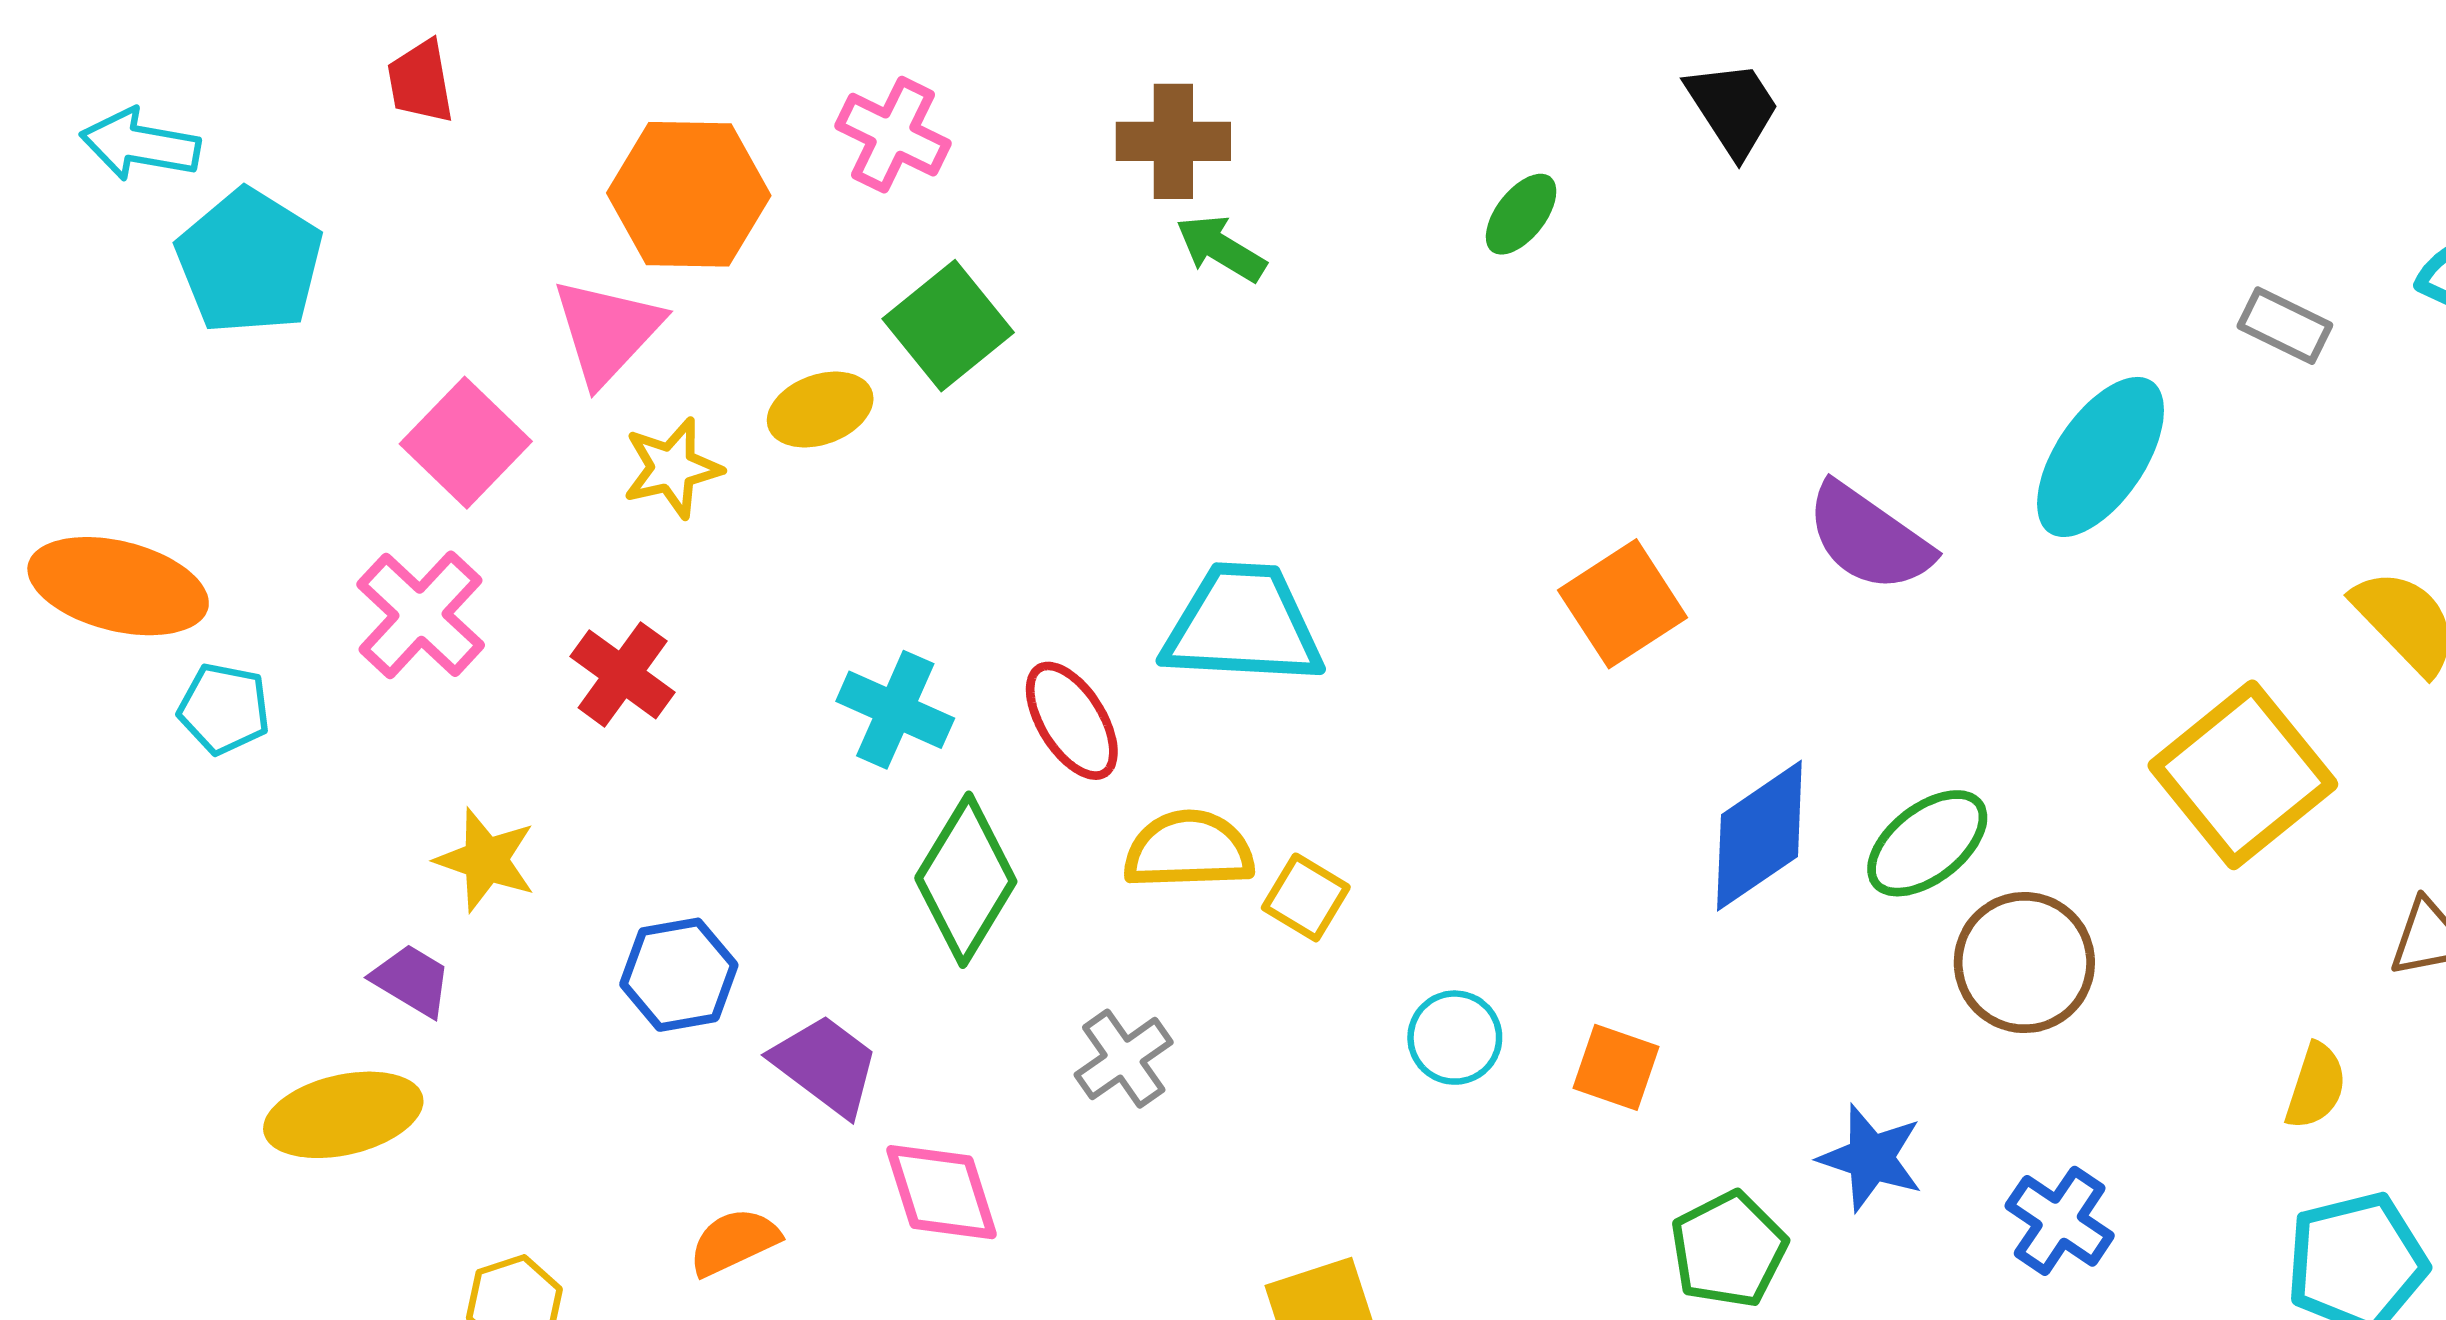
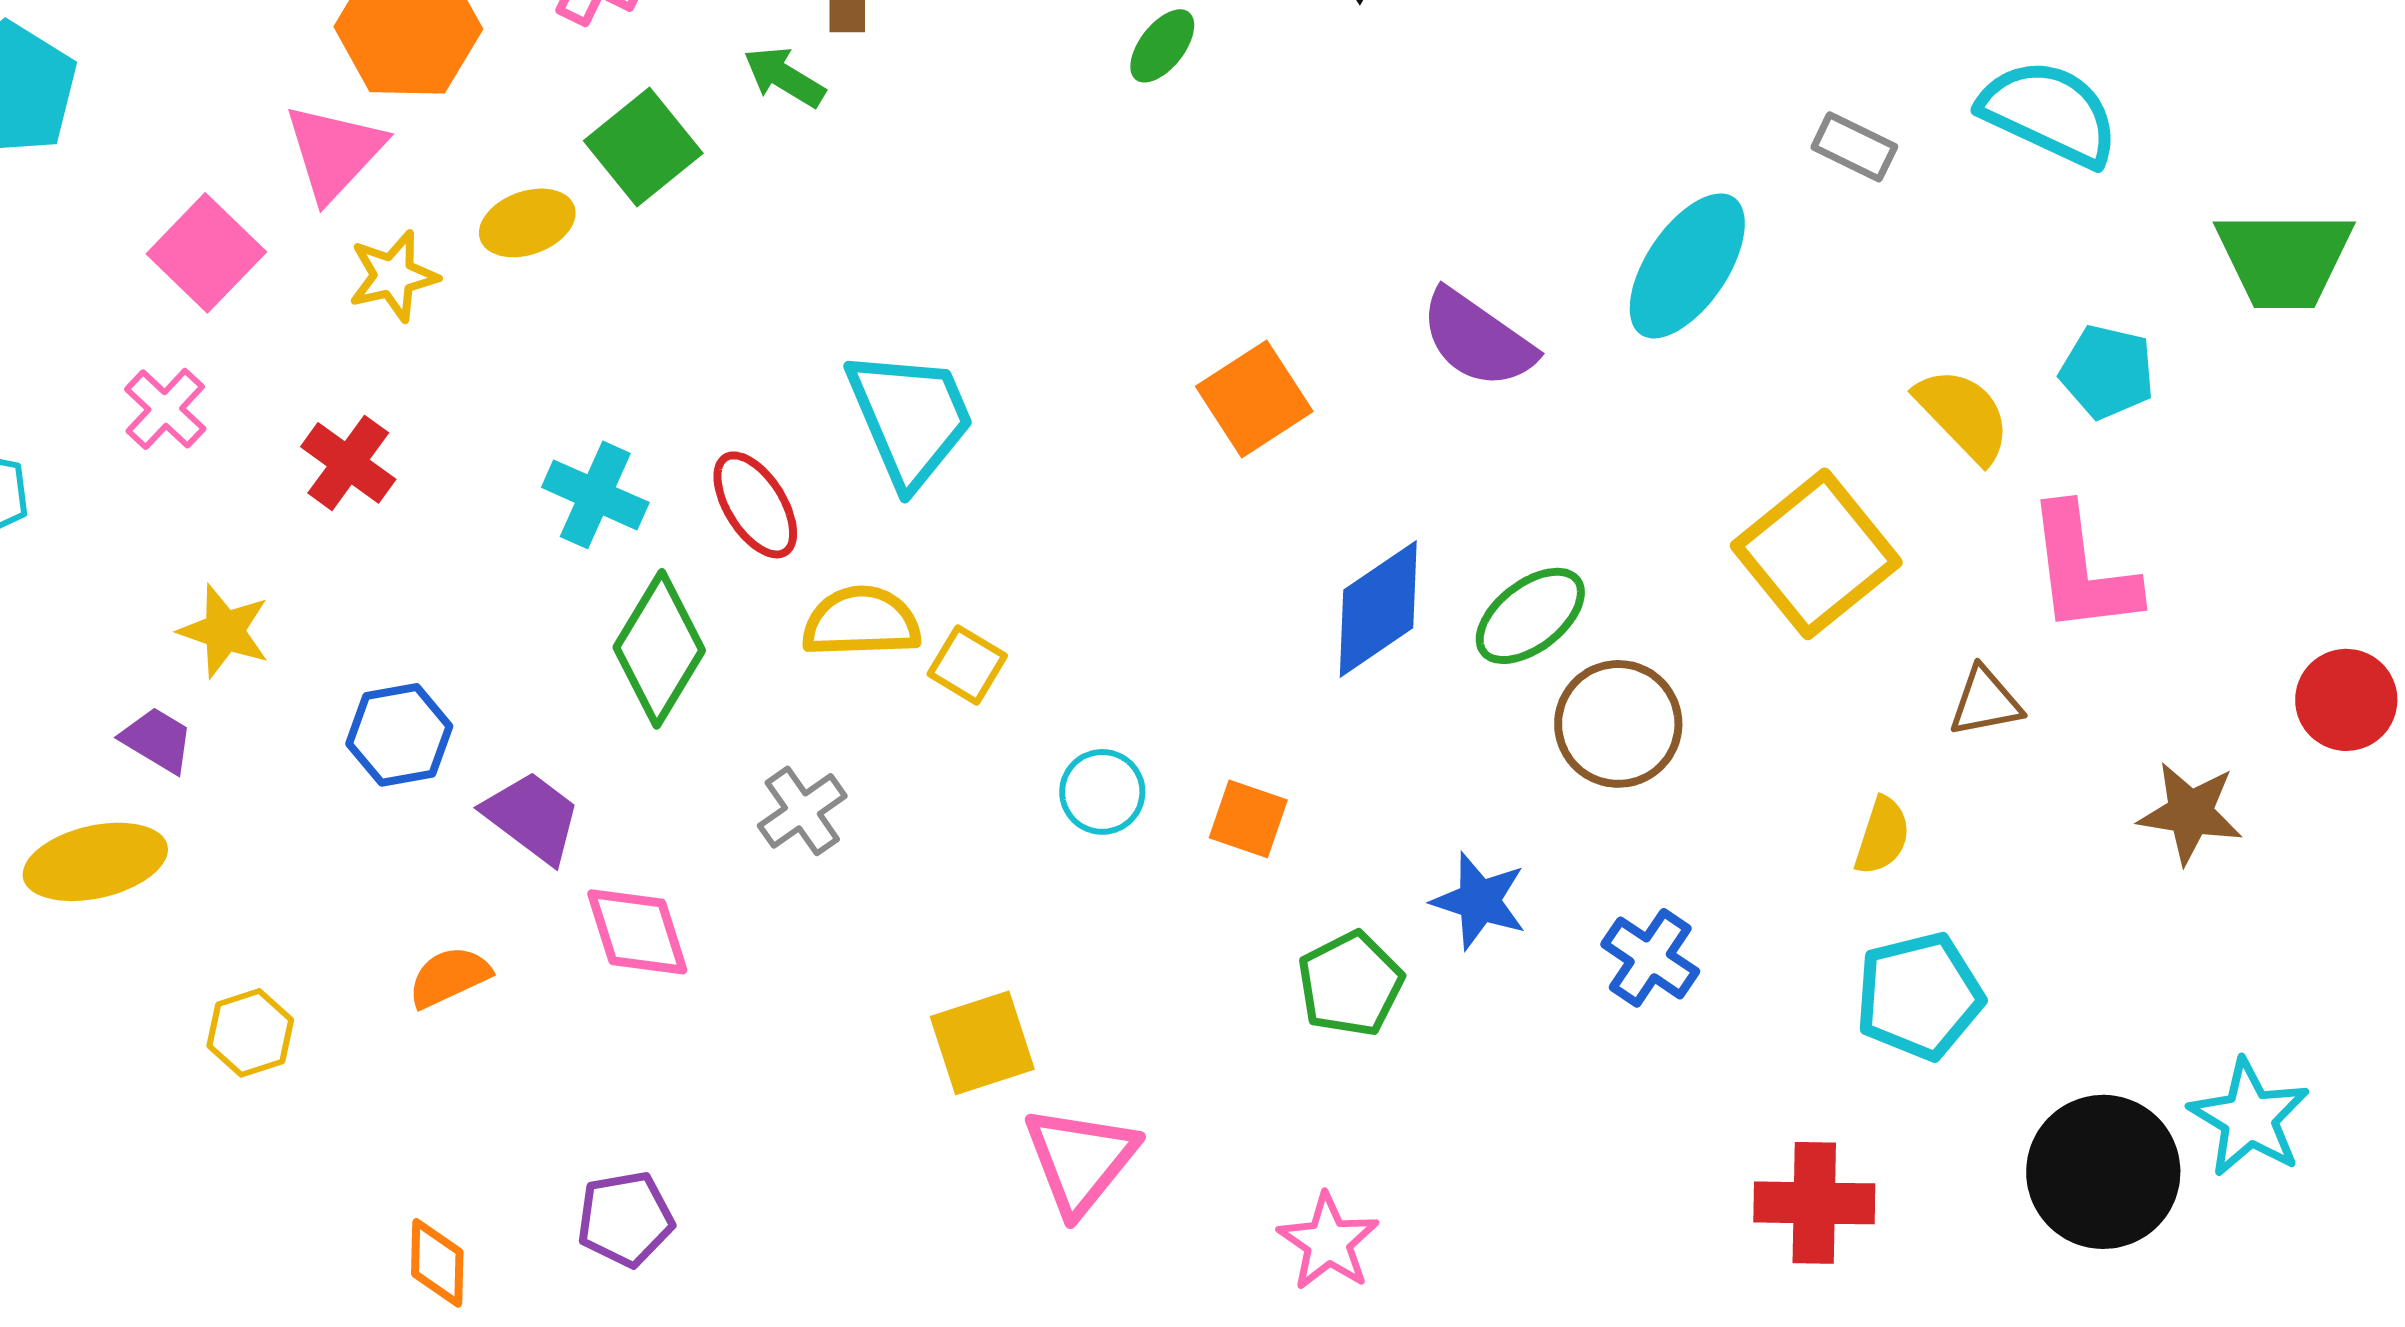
green arrow: (1221, 248) -> (784, 77), moved
pink cross: (421, 615) -> (165, 409), size x0.7
cyan trapezoid: (1243, 625) -> (910, 418), turned 64

